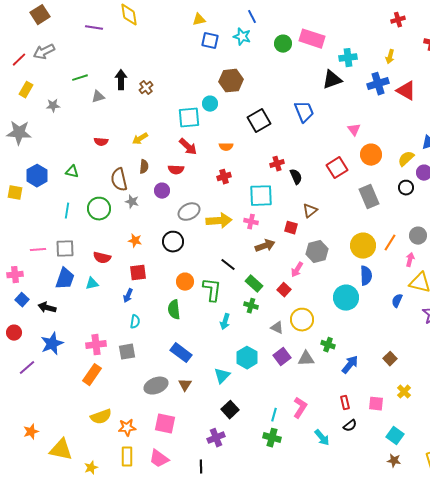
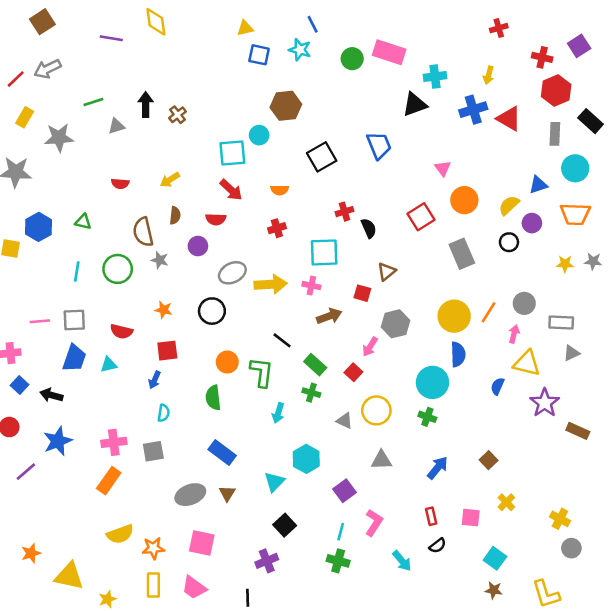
gray star: (53, 106) -> (59, 138), size x1.6
green cross: (328, 345) -> (427, 417), moved
purple square: (282, 357) -> (345, 491), moved

